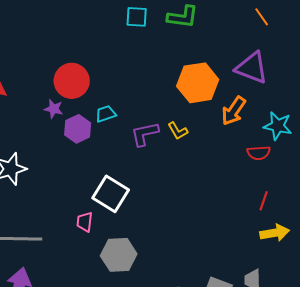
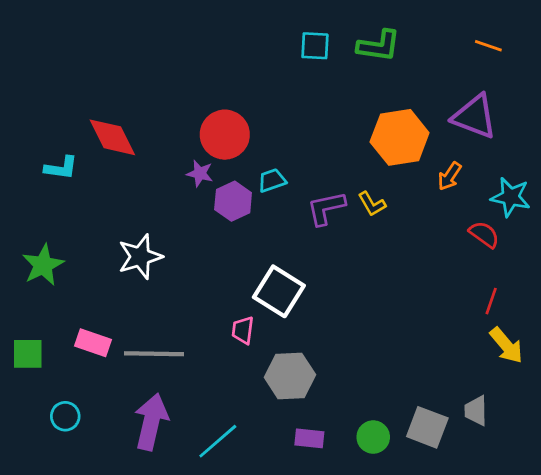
orange line: (262, 17) -> (488, 46), turned -36
orange arrow: (234, 111) -> (450, 176), size x0.7
red semicircle: (259, 153) -> (484, 234), turned -140
yellow arrow: (275, 233) -> (506, 345), turned 60

